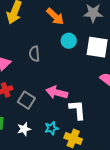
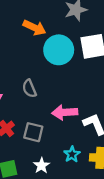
cyan circle: (69, 41) -> (59, 50), size x1.6
gray semicircle: (34, 54) -> (29, 88), moved

